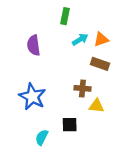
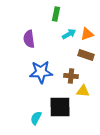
blue star: (32, 97) -> (41, 72), moved, turned -30
black square: (70, 125) -> (60, 107), size x1.6

